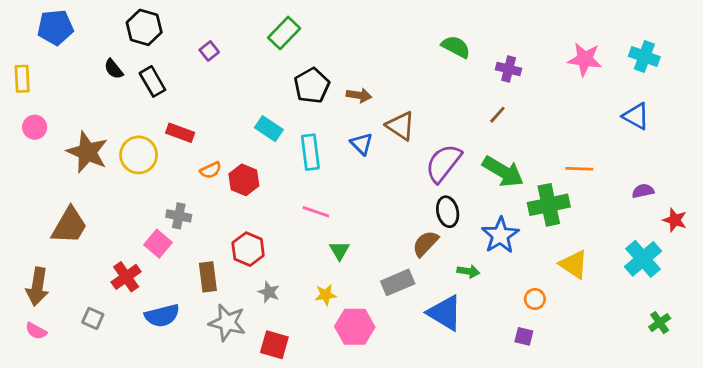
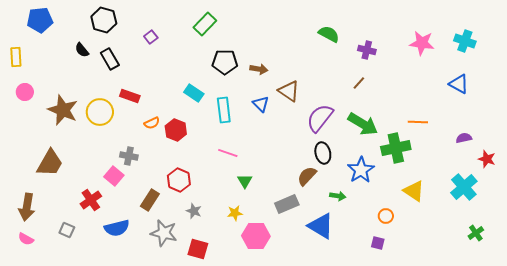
black pentagon: (312, 86) -> (225, 62), turned 30
brown rectangle: (208, 277) -> (150, 200), turned 40

